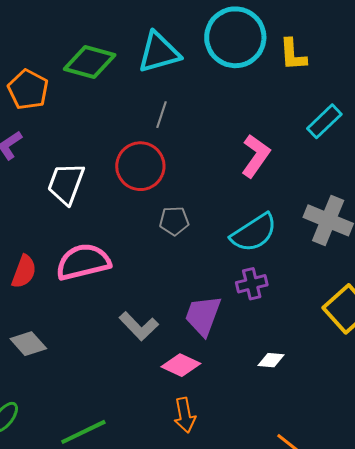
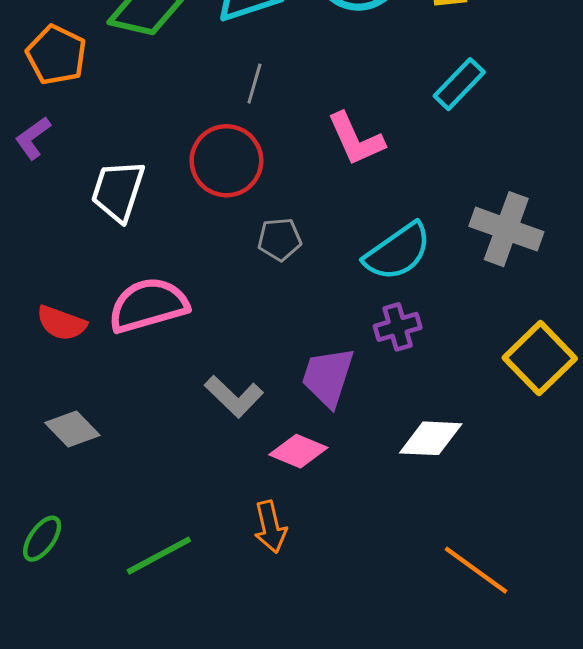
cyan rectangle: (324, 121) -> (459, 84), moved
pink L-shape: (256, 156) -> (356, 139), moved, turned 123
red semicircle: (24, 272) -> (62, 323), turned 92
white diamond: (271, 360) -> (431, 438), size x1.6
orange arrow: (185, 415) -> (270, 527), moved

